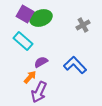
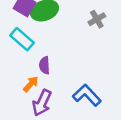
purple semicircle: (41, 62) -> (44, 65), turned -64
blue L-shape: (75, 65) -> (87, 95), moved

